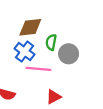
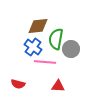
green semicircle: (51, 42) -> (56, 39), size x1.5
red triangle: (53, 97) -> (58, 86), turned 32

